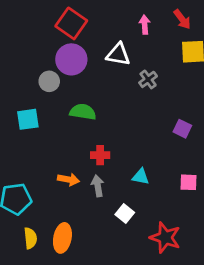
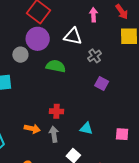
green semicircle: (83, 112) -> (56, 66), moved
purple square: (182, 129) -> (102, 83), moved

